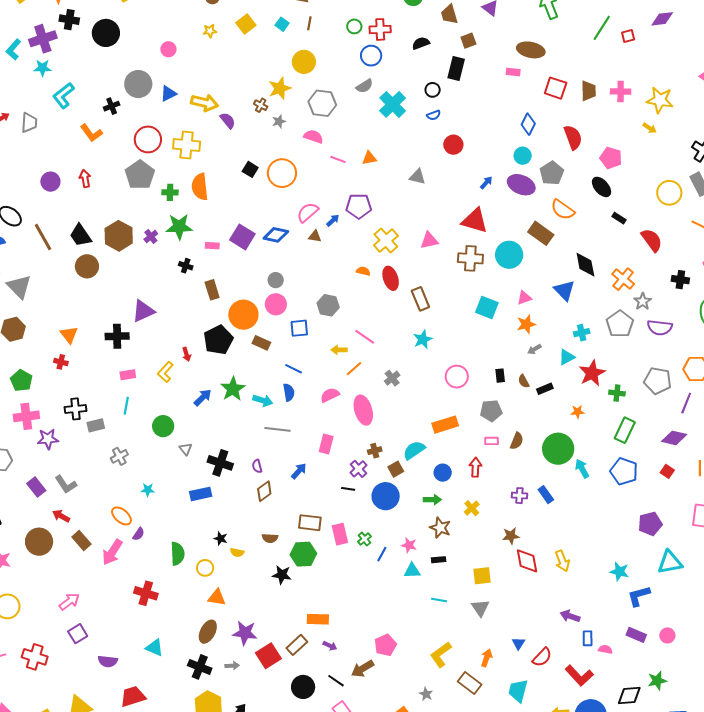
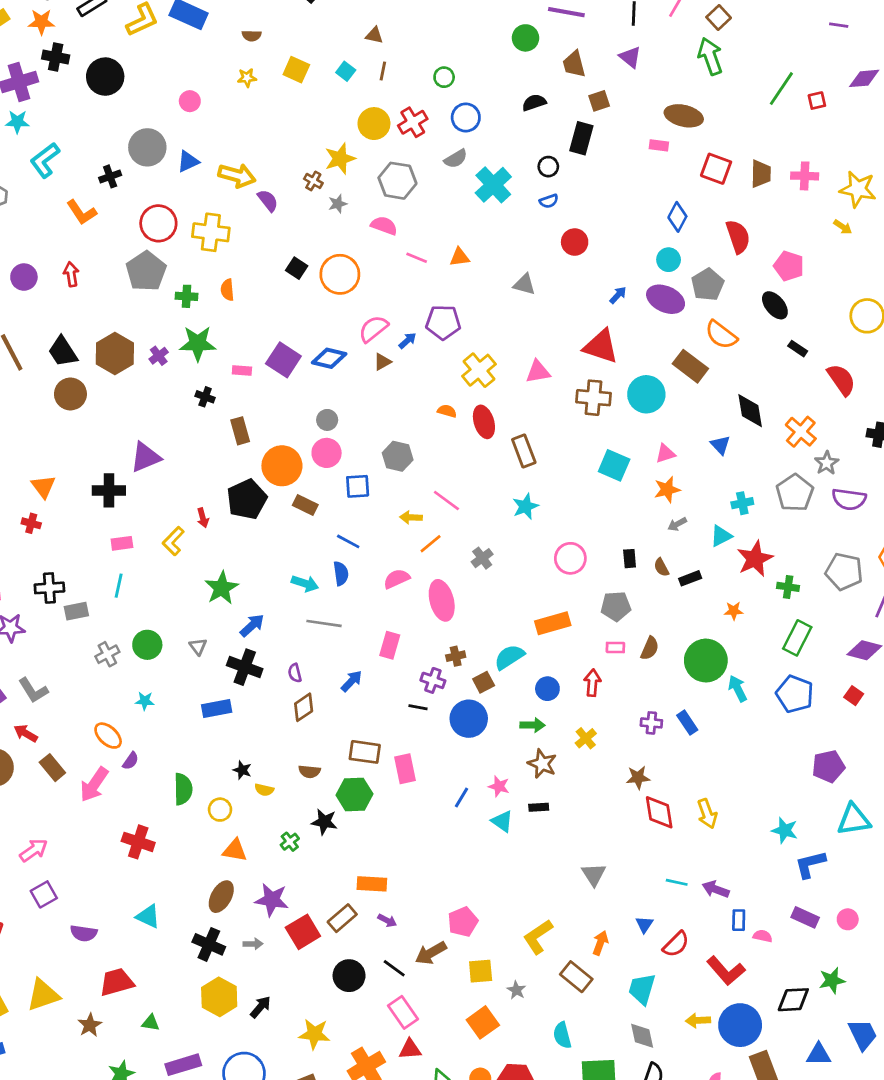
yellow square: (246, 24) -> (296, 70), turned -30
red cross: (380, 29) -> (413, 122), moved, turned -30
orange semicircle: (200, 187) -> (227, 290), size x0.6
brown triangle: (315, 236) -> (382, 362), turned -40
blue triangle: (564, 290) -> (720, 445), size x0.7
green star: (233, 389) -> (222, 588), moved
blue arrow: (203, 397) -> (252, 625), moved
green circle: (163, 426) -> (147, 645), moved
purple cross: (358, 469) -> (433, 680), turned -30
green cross: (364, 539) -> (290, 842), moved
cyan triangle: (412, 571) -> (502, 821), turned 36
yellow square: (482, 576) -> (481, 971), moved
cyan line: (439, 600) -> (677, 882), moved

